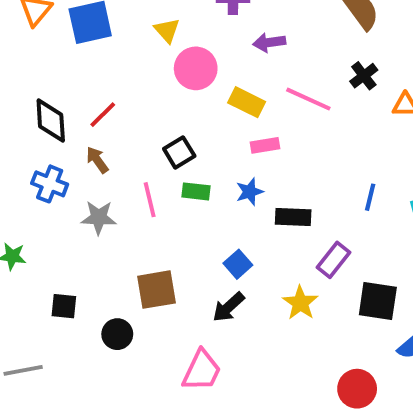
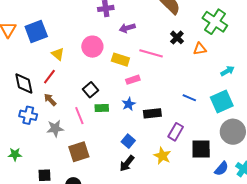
yellow triangle: (167, 30) -> (58, 54), moved
blue line: (370, 197) -> (189, 98), turned -72
brown square: (156, 290) -> (79, 152), moved

